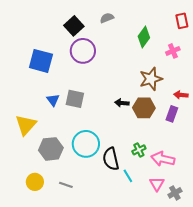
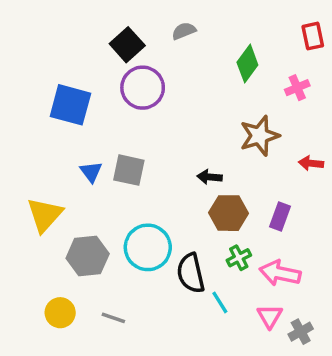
brown hexagon: (144, 108) -> (229, 213), moved
purple rectangle: (172, 114) -> (280, 216), moved

